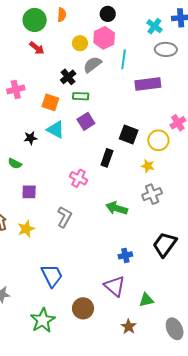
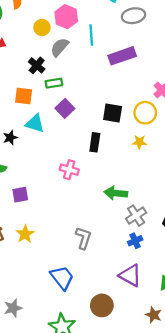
gray cross: (152, 194) -> (136, 216), moved
gray L-shape: (64, 217) -> (83, 238), moved

